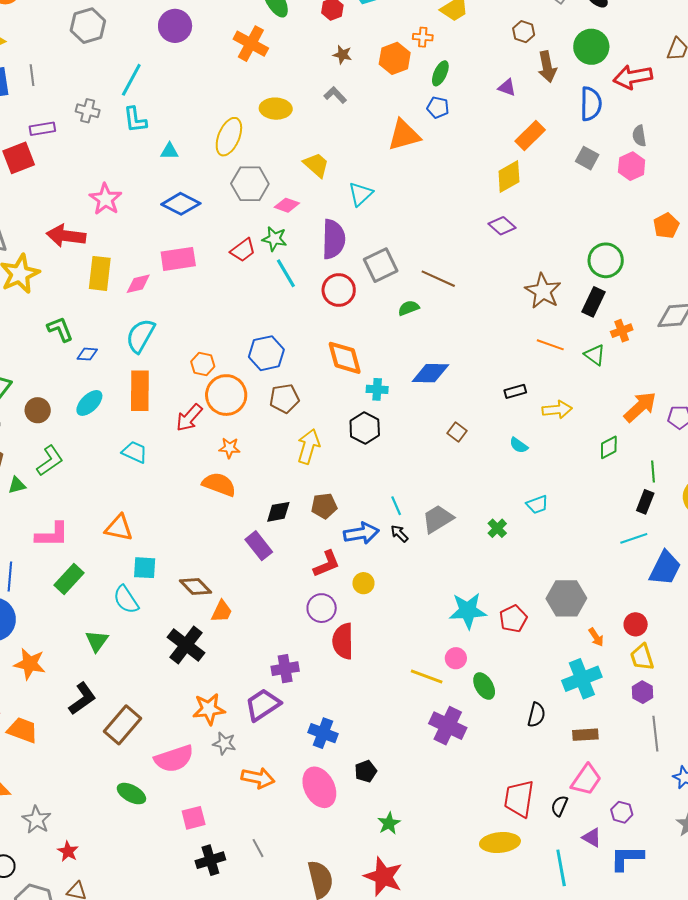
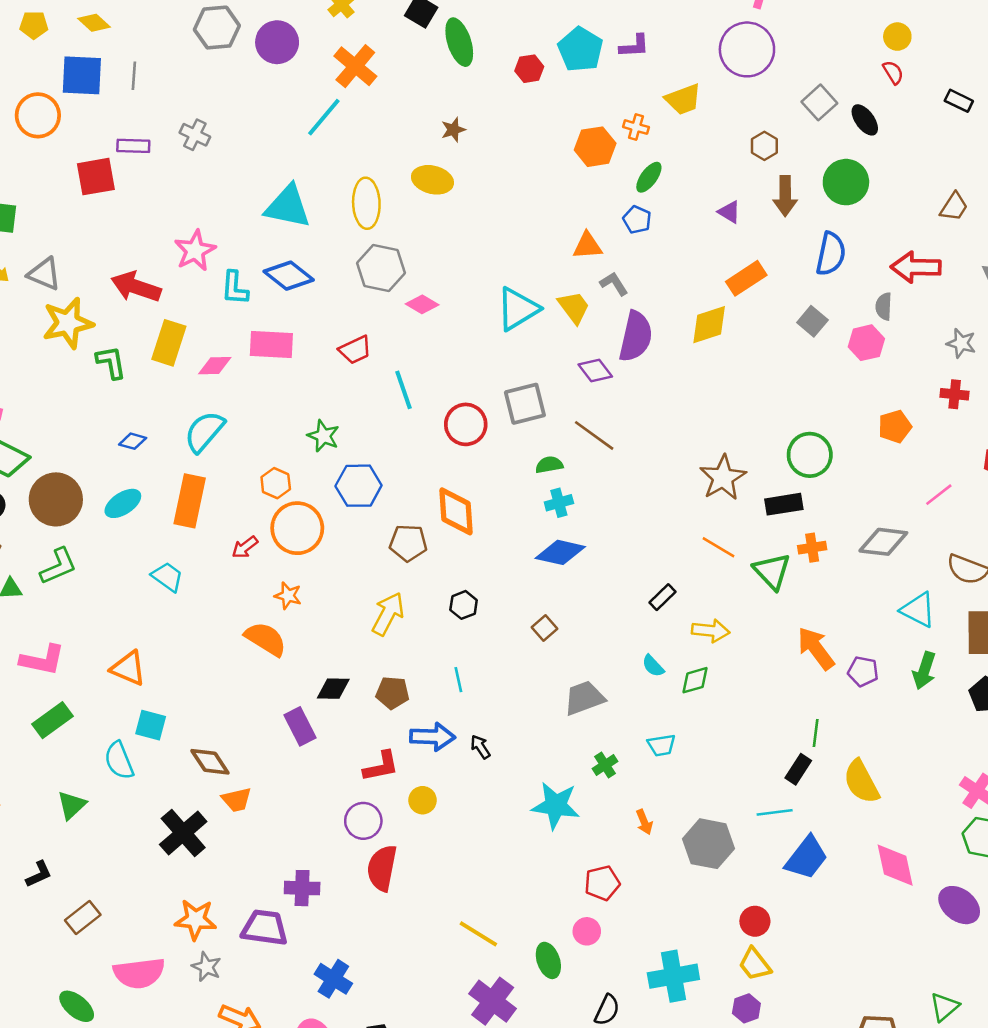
purple circle: (175, 26) -> (277, 42), moved
orange cross: (251, 44) -> (355, 66), moved
brown star: (342, 55) -> (453, 130), moved, turned 30
red arrow: (633, 77) -> (916, 267), moved
cyan line: (131, 80) -> (324, 117), moved
gray L-shape: (335, 95) -> (614, 284), moved
cyan L-shape: (135, 120) -> (235, 288), moved
orange triangle: (404, 135) -> (587, 246), size x0.7
yellow ellipse: (229, 137) -> (366, 203), turned -36
cyan triangle: (169, 151) -> (288, 207), size x2.0
yellow trapezoid: (316, 165) -> (574, 307), moved
cyan triangle: (361, 194) -> (518, 309), size x1.4
purple diamond: (502, 226) -> (595, 371), moved
green star: (274, 239) -> (323, 436), moved
purple semicircle: (333, 239) -> (636, 337), moved
black rectangle: (593, 302) -> (784, 504), turned 44
green L-shape: (60, 329) -> (111, 362), moved
green triangle: (595, 355) -> (772, 571), size x1.4
cyan cross: (377, 389) -> (559, 503), moved, turned -30
black rectangle: (515, 391) -> (663, 597), turned -40
brown pentagon: (284, 398) -> (408, 543), moved
orange arrow: (640, 407) -> (816, 648), turned -96
brown circle: (38, 410) -> (56, 499), size x1.6
red arrow: (189, 418) -> (245, 547), size x0.7
black hexagon: (365, 428) -> (464, 605), size x0.7
brown square: (457, 432) -> (544, 628), moved
green diamond: (609, 447) -> (695, 680), moved
cyan line: (396, 506) -> (458, 680), moved
gray trapezoid: (438, 519) -> (584, 698), moved
gray hexagon: (566, 598) -> (708, 844), moved
orange trapezoid: (222, 611) -> (237, 800), turned 40
cyan star: (468, 611) -> (556, 805), moved
orange arrow: (596, 637) -> (644, 822), moved
yellow trapezoid: (642, 657) -> (755, 964), turned -32
pink circle: (456, 658) -> (587, 931), moved
black L-shape: (82, 699) -> (39, 874), size x0.7
purple trapezoid: (263, 705) -> (265, 928), turned 30
brown rectangle: (122, 725) -> (83, 917), size x0.7

